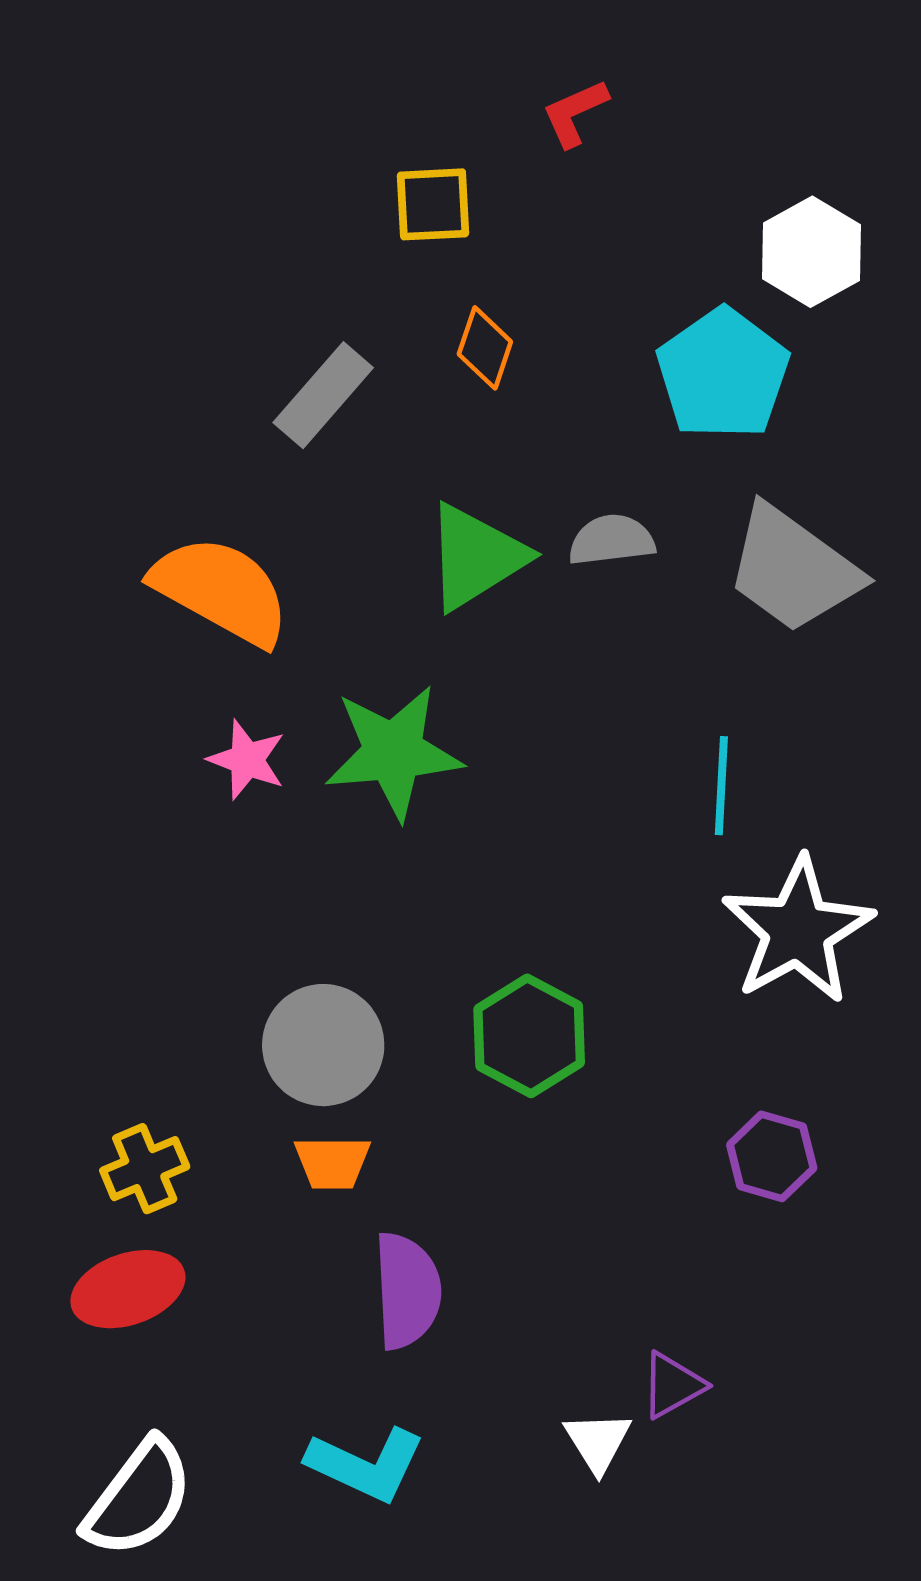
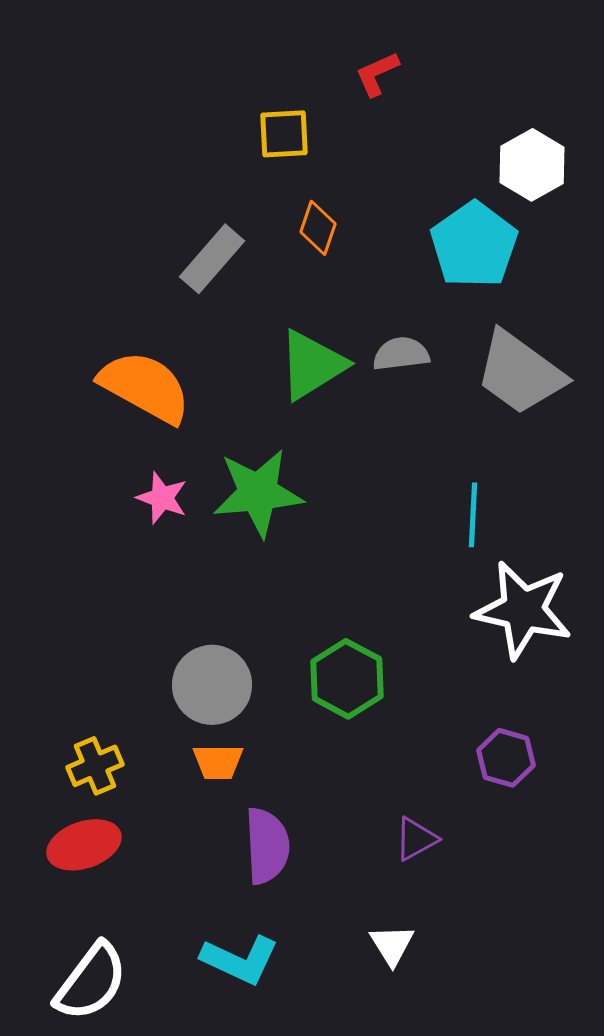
white star: (798, 931) -> (523, 610), turned -30
purple triangle: (673, 1385) -> (416, 839), moved

